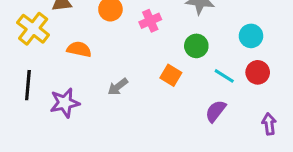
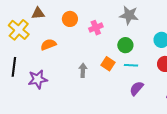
orange semicircle: (79, 49) -> (48, 45), turned -35
cyan line: (224, 76) -> (131, 65), moved, turned -32
gray arrow: (118, 87) -> (83, 70), moved, turned 128

